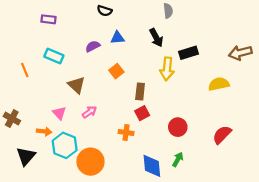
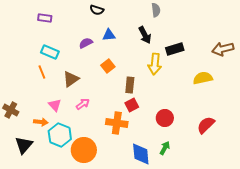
orange line: (25, 70) -> (42, 72), moved
brown triangle: (76, 85) -> (71, 79), turned 42
orange cross: (126, 132) -> (117, 123), size x1.5

